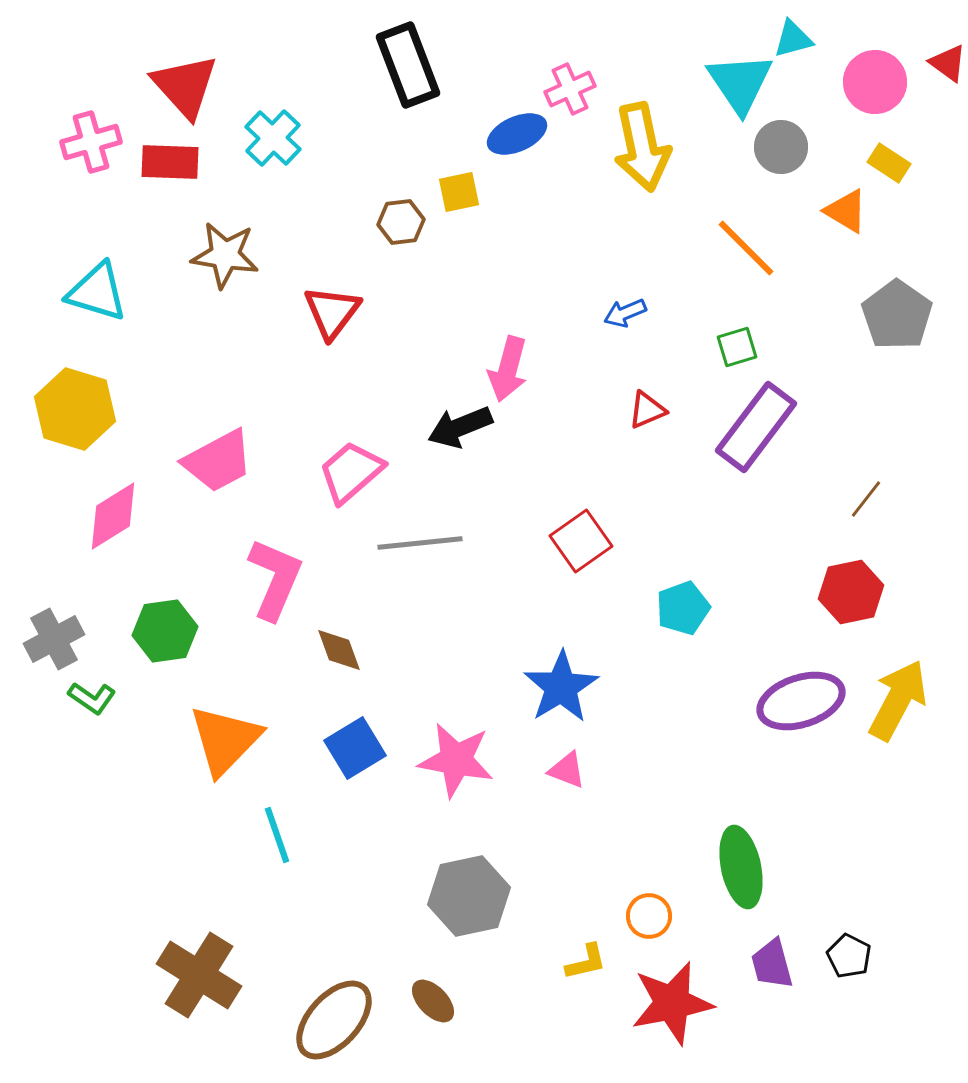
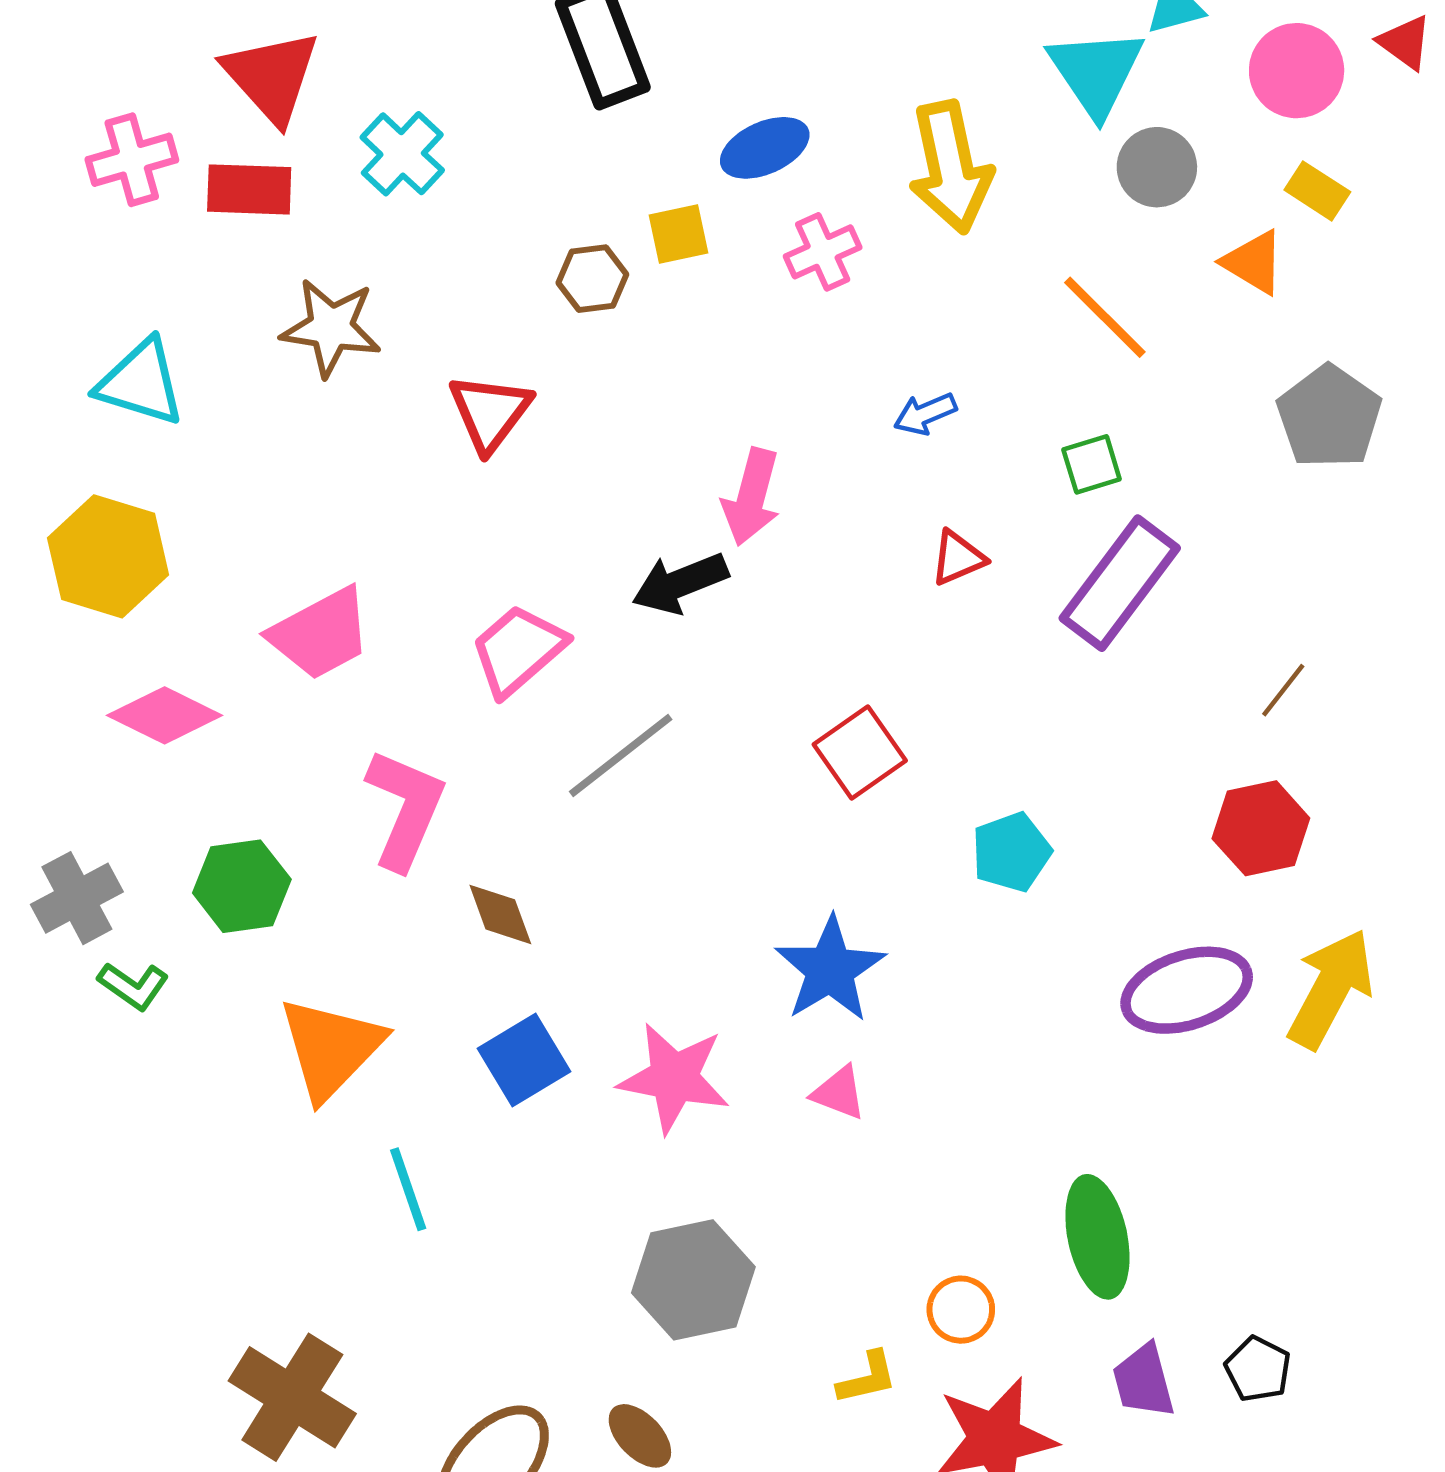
pink cross: (570, 89) -> (823, 252), moved
pink diamond: (113, 516) -> (165, 715), turned 58
gray line: (420, 543) -> (621, 755), turned -32

